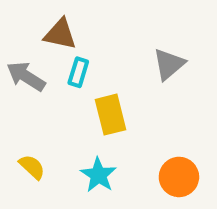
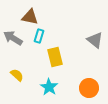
gray triangle: (169, 64) -> (95, 40), moved, turned -42
yellow semicircle: (32, 167) -> (17, 75), moved

